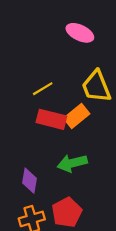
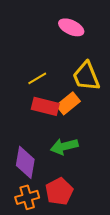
purple diamond: (30, 181) -> (25, 162), size x1.4

